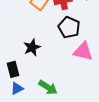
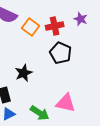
pink triangle: (83, 51) -> (66, 103), moved

